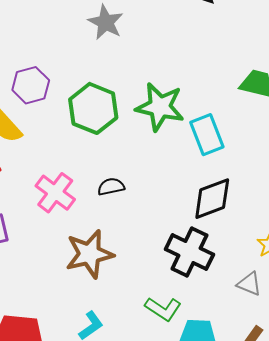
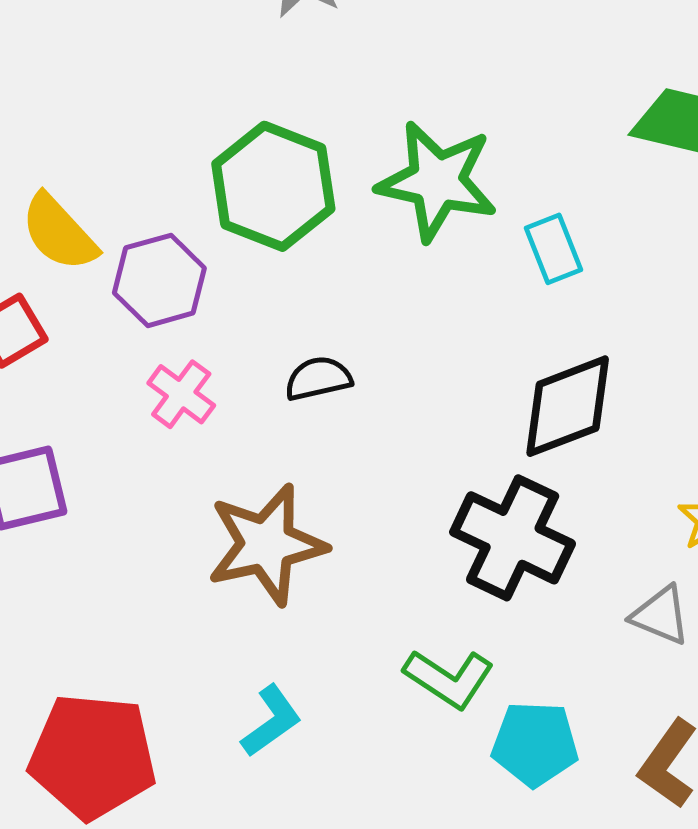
purple hexagon: (31, 85) -> (159, 280), moved
cyan rectangle: (207, 135) -> (554, 249), size x0.7
pink cross: (55, 193) -> (181, 394), size x0.7

